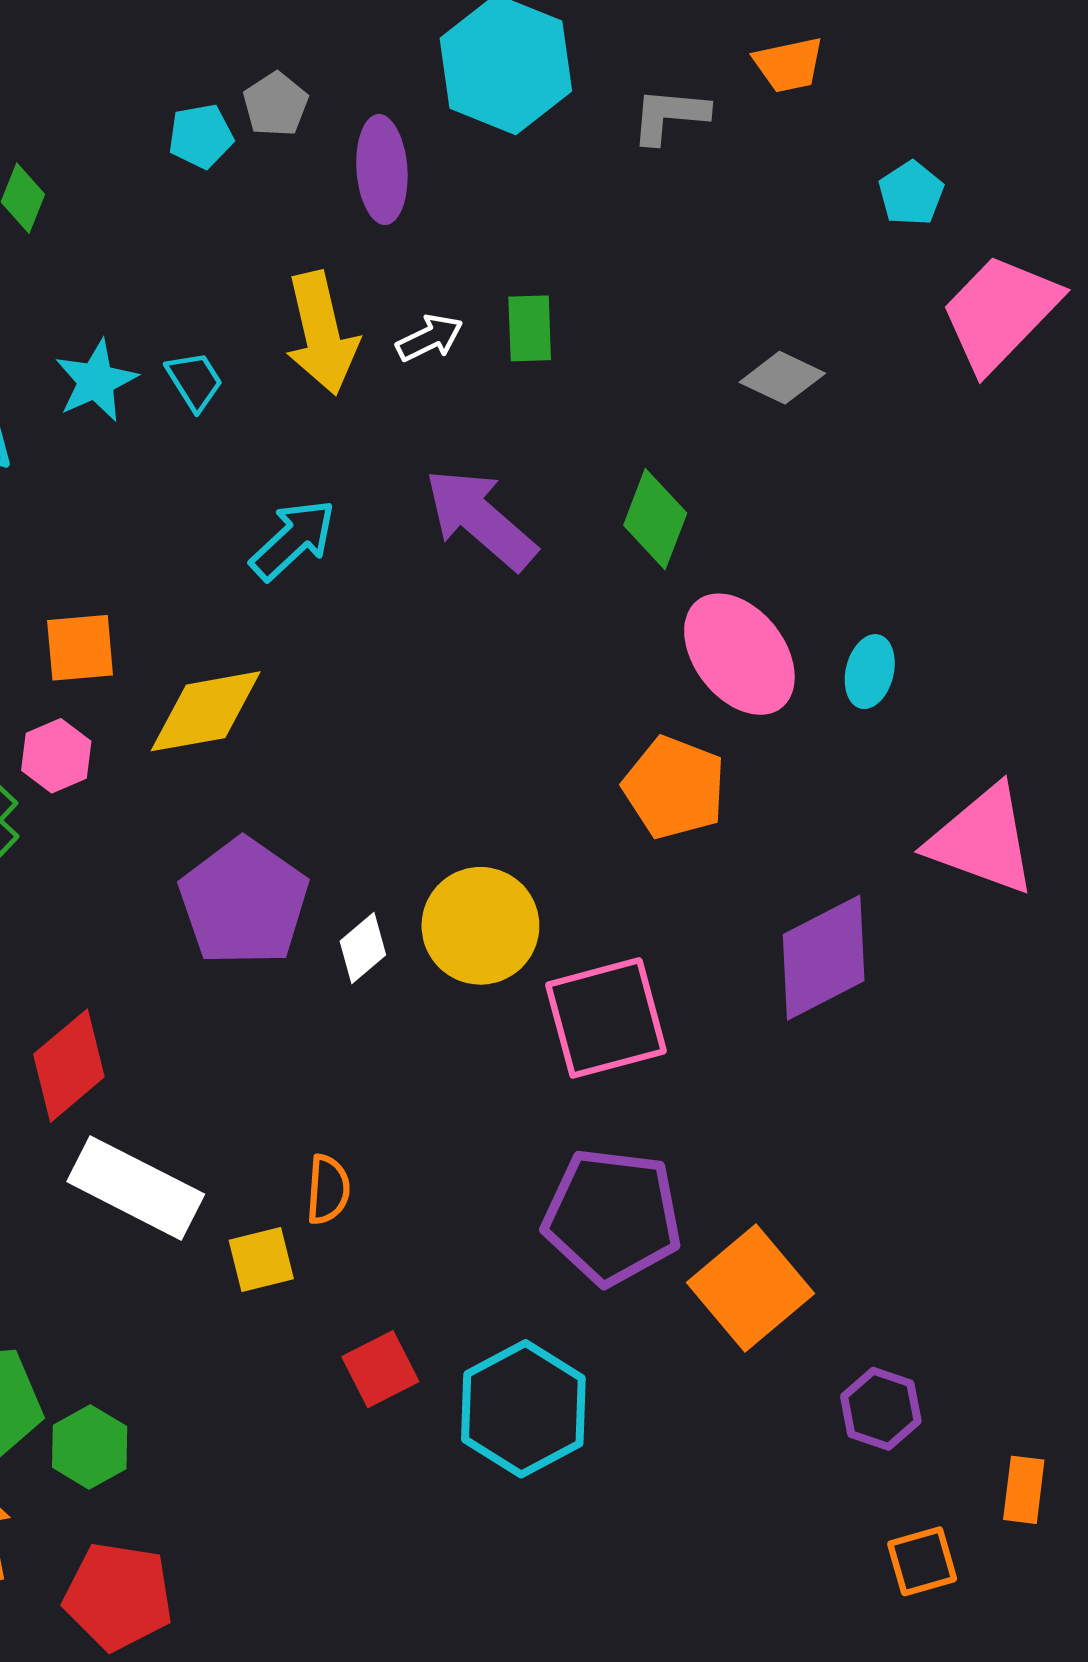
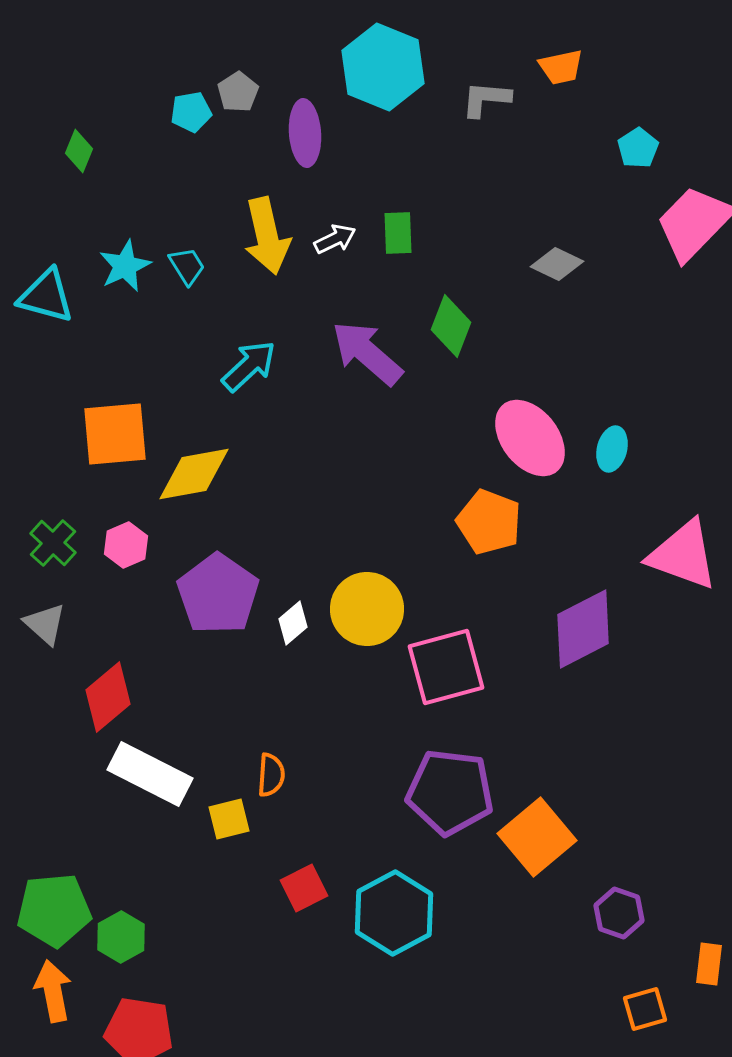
green diamond: (655, 519) -> (451, 326), moved
orange square: (80, 648) -> (115, 434), size x1.5
pink hexagon: (56, 756) -> (126, 545), moved

